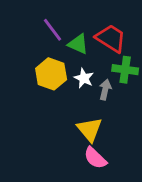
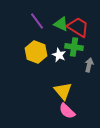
green triangle: (78, 44) -> (61, 24), moved
green cross: (125, 70) -> (74, 47), moved
gray arrow: (105, 90) -> (89, 65), moved

